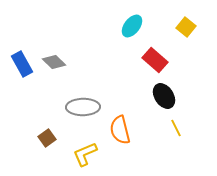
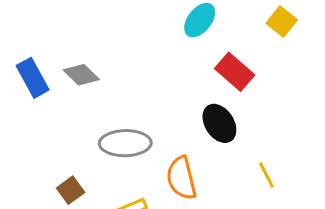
black ellipse: (164, 96) -> (219, 123), moved

